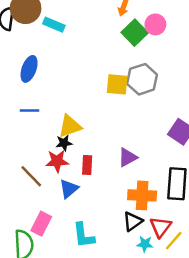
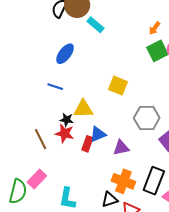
gray hexagon: (142, 79) -> (147, 118), moved
yellow square: (117, 84) -> (118, 86), moved
black star: (64, 143) -> (67, 120), moved
blue triangle: (69, 189) -> (98, 134), moved

